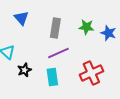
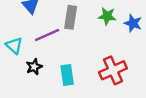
purple line: (58, 53) -> (47, 35), moved

